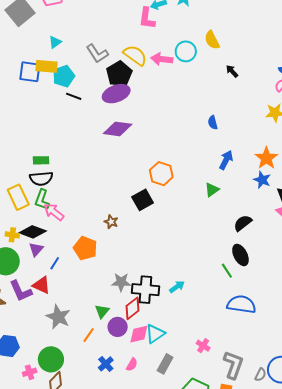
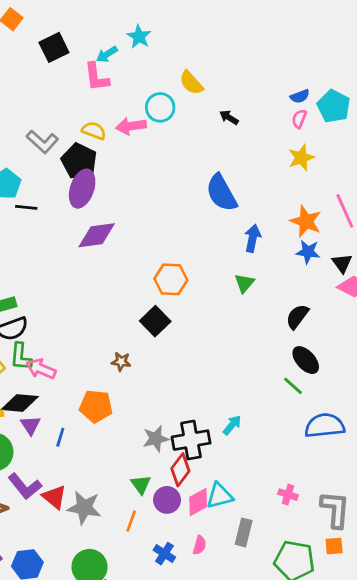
yellow semicircle: (135, 55) -> (94, 131), size x0.7
purple ellipse: (116, 94) -> (82, 189), turned -36
blue semicircle: (213, 123) -> (221, 193), size x2.0
red triangle: (41, 285) -> (54, 497), moved, turned 30
cyan triangle: (155, 334) -> (220, 496), turned 35

